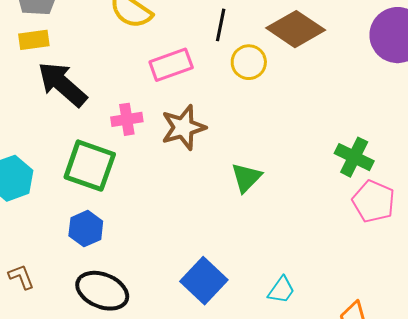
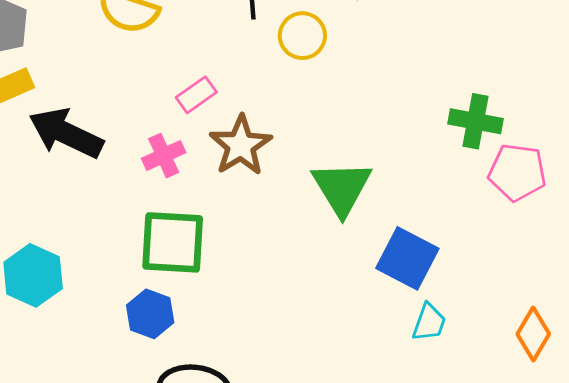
pink rectangle: (171, 65) -> (196, 95), moved, size x0.7
green square: (90, 166) -> (173, 242), moved
green triangle: (246, 178) -> (342, 188), size x1.4
blue square: (204, 281) -> (407, 258), moved

